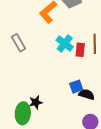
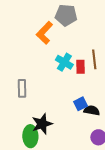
gray rectangle: (19, 43) -> (22, 88), moved, turned 36
black star: (36, 102) -> (42, 124), size x1.5

